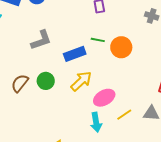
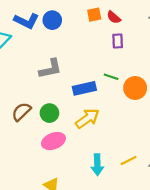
pink ellipse: (104, 98) -> (53, 141), moved

